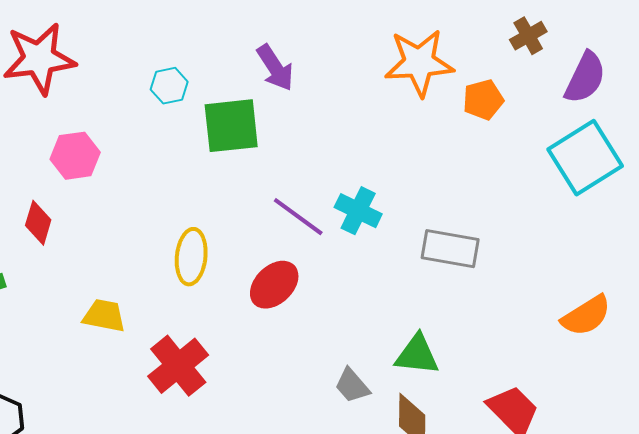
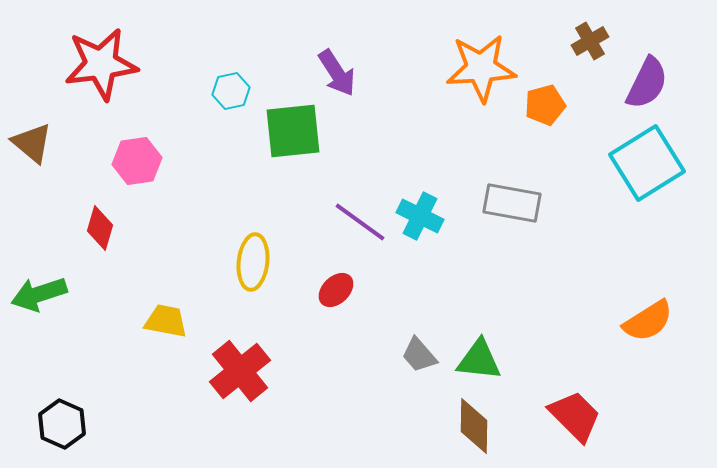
gray rectangle: (450, 249) -> (512, 203), moved
red ellipse: (274, 285) -> (336, 290), size x0.7
gray trapezoid: (352, 386) -> (419, 355), moved

